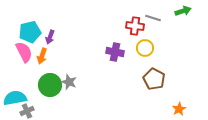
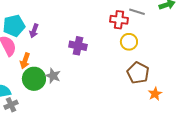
purple cross: (115, 52) -> (78, 46), moved
orange arrow: (42, 56) -> (25, 61), moved
orange star: (179, 109) -> (155, 94), moved

